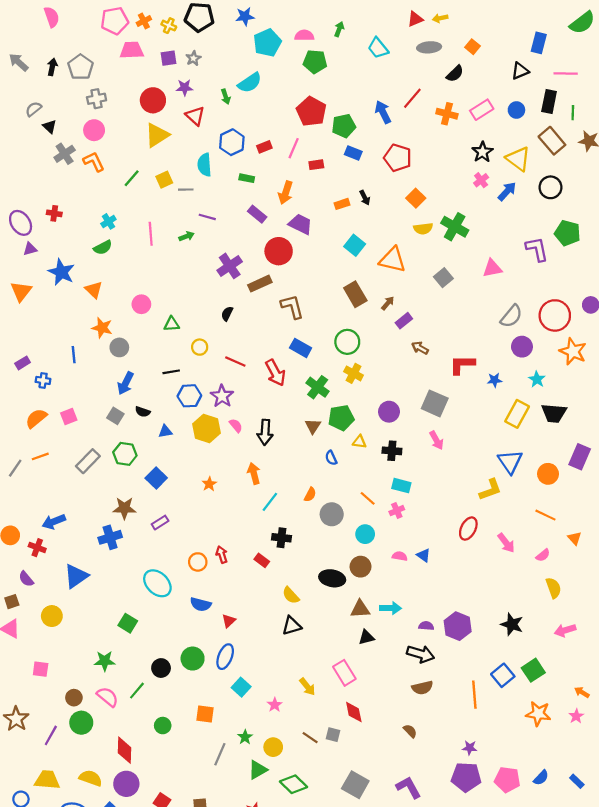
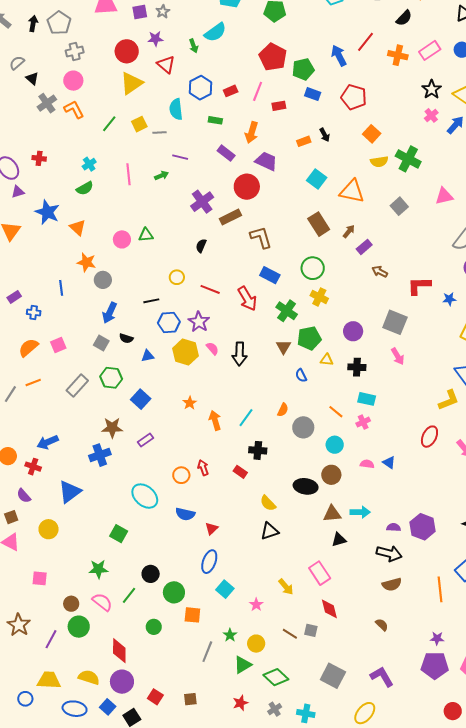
green triangle: (172, 324) -> (146, 235), moved
orange arrow: (254, 473) -> (215, 420), moved
green circle: (193, 659) -> (174, 592), moved

